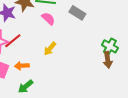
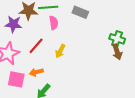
pink semicircle: (48, 19) -> (54, 23), turned 48
red line: (13, 41) -> (36, 46), moved

